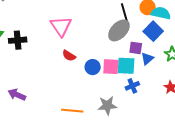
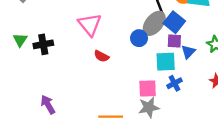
blue square: (153, 31) -> (174, 22), moved
blue circle: (93, 67) -> (139, 38), moved
pink square: (111, 67) -> (148, 88), moved
purple arrow: (17, 95) -> (48, 105), turned 42

